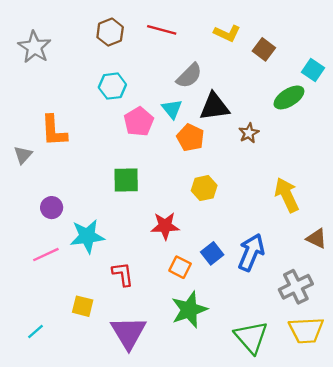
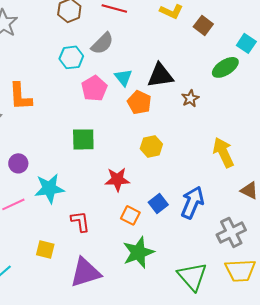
gray semicircle: (189, 76) -> (102, 43), moved
purple triangle: (128, 333) -> (85, 272), turned 44

